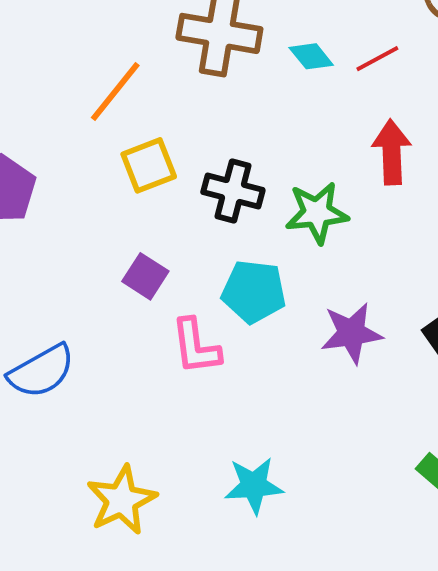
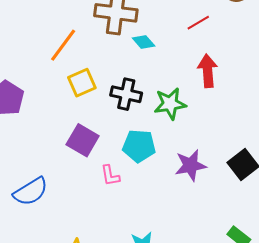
cyan diamond: (311, 56) -> (144, 42), moved
purple square: (145, 276) -> (83, 140), size x1.4
pink L-shape: (196, 346) -> (110, 176), size x0.7

